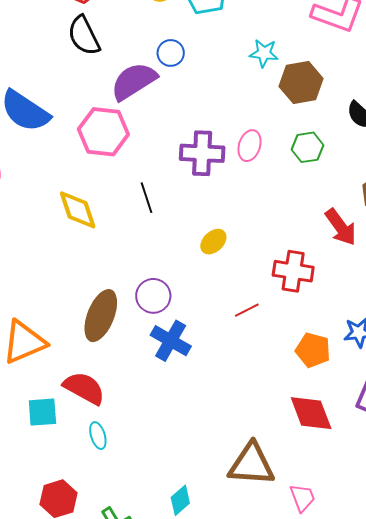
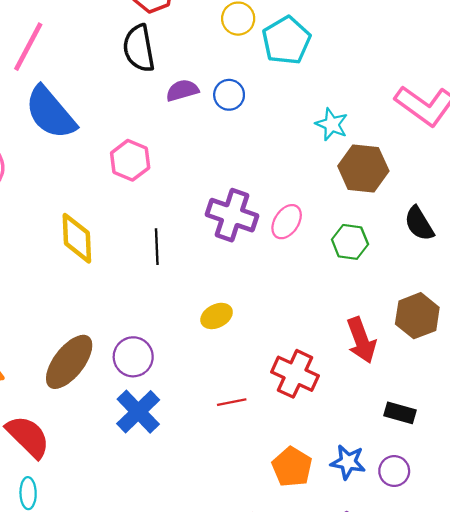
purple semicircle: (134, 81) -> (182, 90), moved, size x0.6
pink hexagon: (103, 132) -> (130, 160), size x0.7

